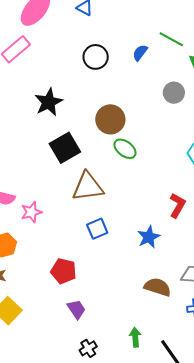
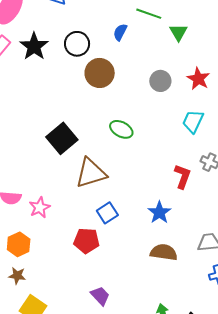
gray circle: (174, 93) -> (160, 81), moved
black star: (49, 102) -> (34, 46), moved
brown circle: (110, 119) -> (100, 73), moved
red pentagon: (64, 271) -> (87, 241), moved
brown semicircle: (158, 287) -> (164, 252), moved

